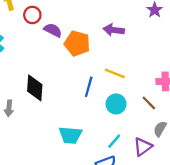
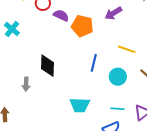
purple arrow: (114, 30) -> (113, 13), turned -36
yellow line: (115, 73) -> (127, 49), moved
cyan line: (114, 141) -> (118, 109), turned 56

